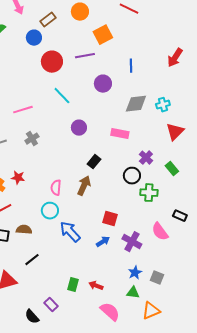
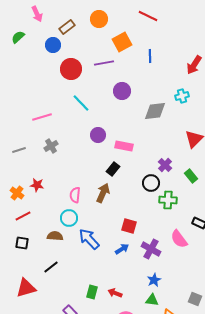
blue line: (131, 66) -> (150, 56), moved
cyan cross: (163, 105) -> (182, 96), moved
pink rectangle: (120, 134) -> (124, 146), moved
brown semicircle: (24, 230) -> (55, 236), moved
gray square: (157, 278) -> (195, 299), moved

